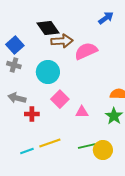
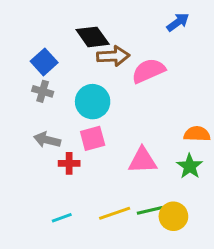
pink square: (60, 99) -> (93, 138), moved, turned 30
pink triangle: (82, 112) -> (143, 160), size x1.5
yellow line: (50, 143) -> (115, 213), moved

